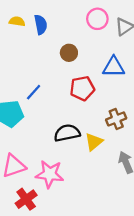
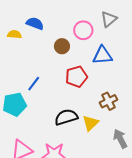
pink circle: (97, 19) -> (83, 30), moved
yellow semicircle: (17, 21) -> (14, 34), moved
blue semicircle: (41, 25) -> (35, 23), turned -54

